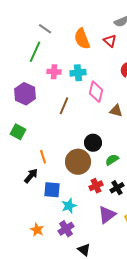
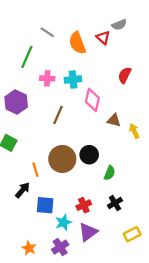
gray line: (45, 29) -> (47, 32), moved
red triangle: (110, 41) -> (103, 38), moved
green semicircle: (112, 160) -> (110, 173), turned 144
brown circle: (78, 162) -> (62, 159), moved
red cross: (96, 186) -> (84, 205), moved
purple triangle: (107, 215) -> (88, 232), moved

